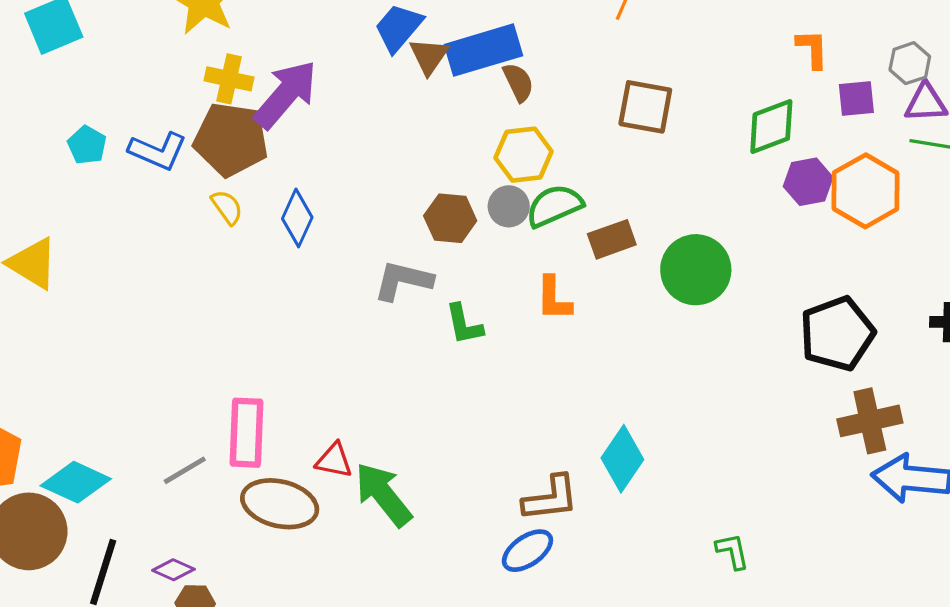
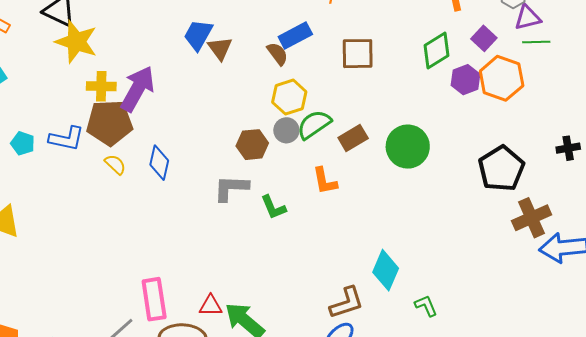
blue rectangle: (483, 50) -> (295, 36), moved, size x0.7
purple square: (856, 99) -> (484, 38), moved, turned -30
green L-shape: (732, 551) -> (426, 306), moved

